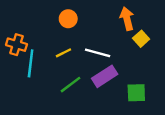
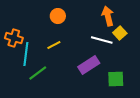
white line: (98, 53) -> (102, 40), moved
green line: (71, 85) -> (38, 73), moved

